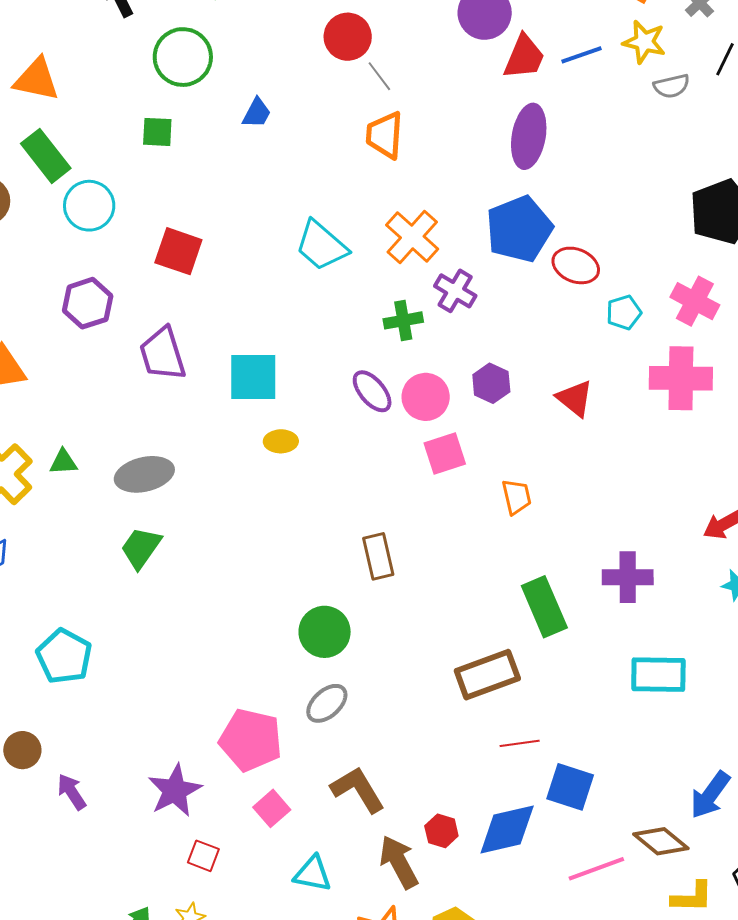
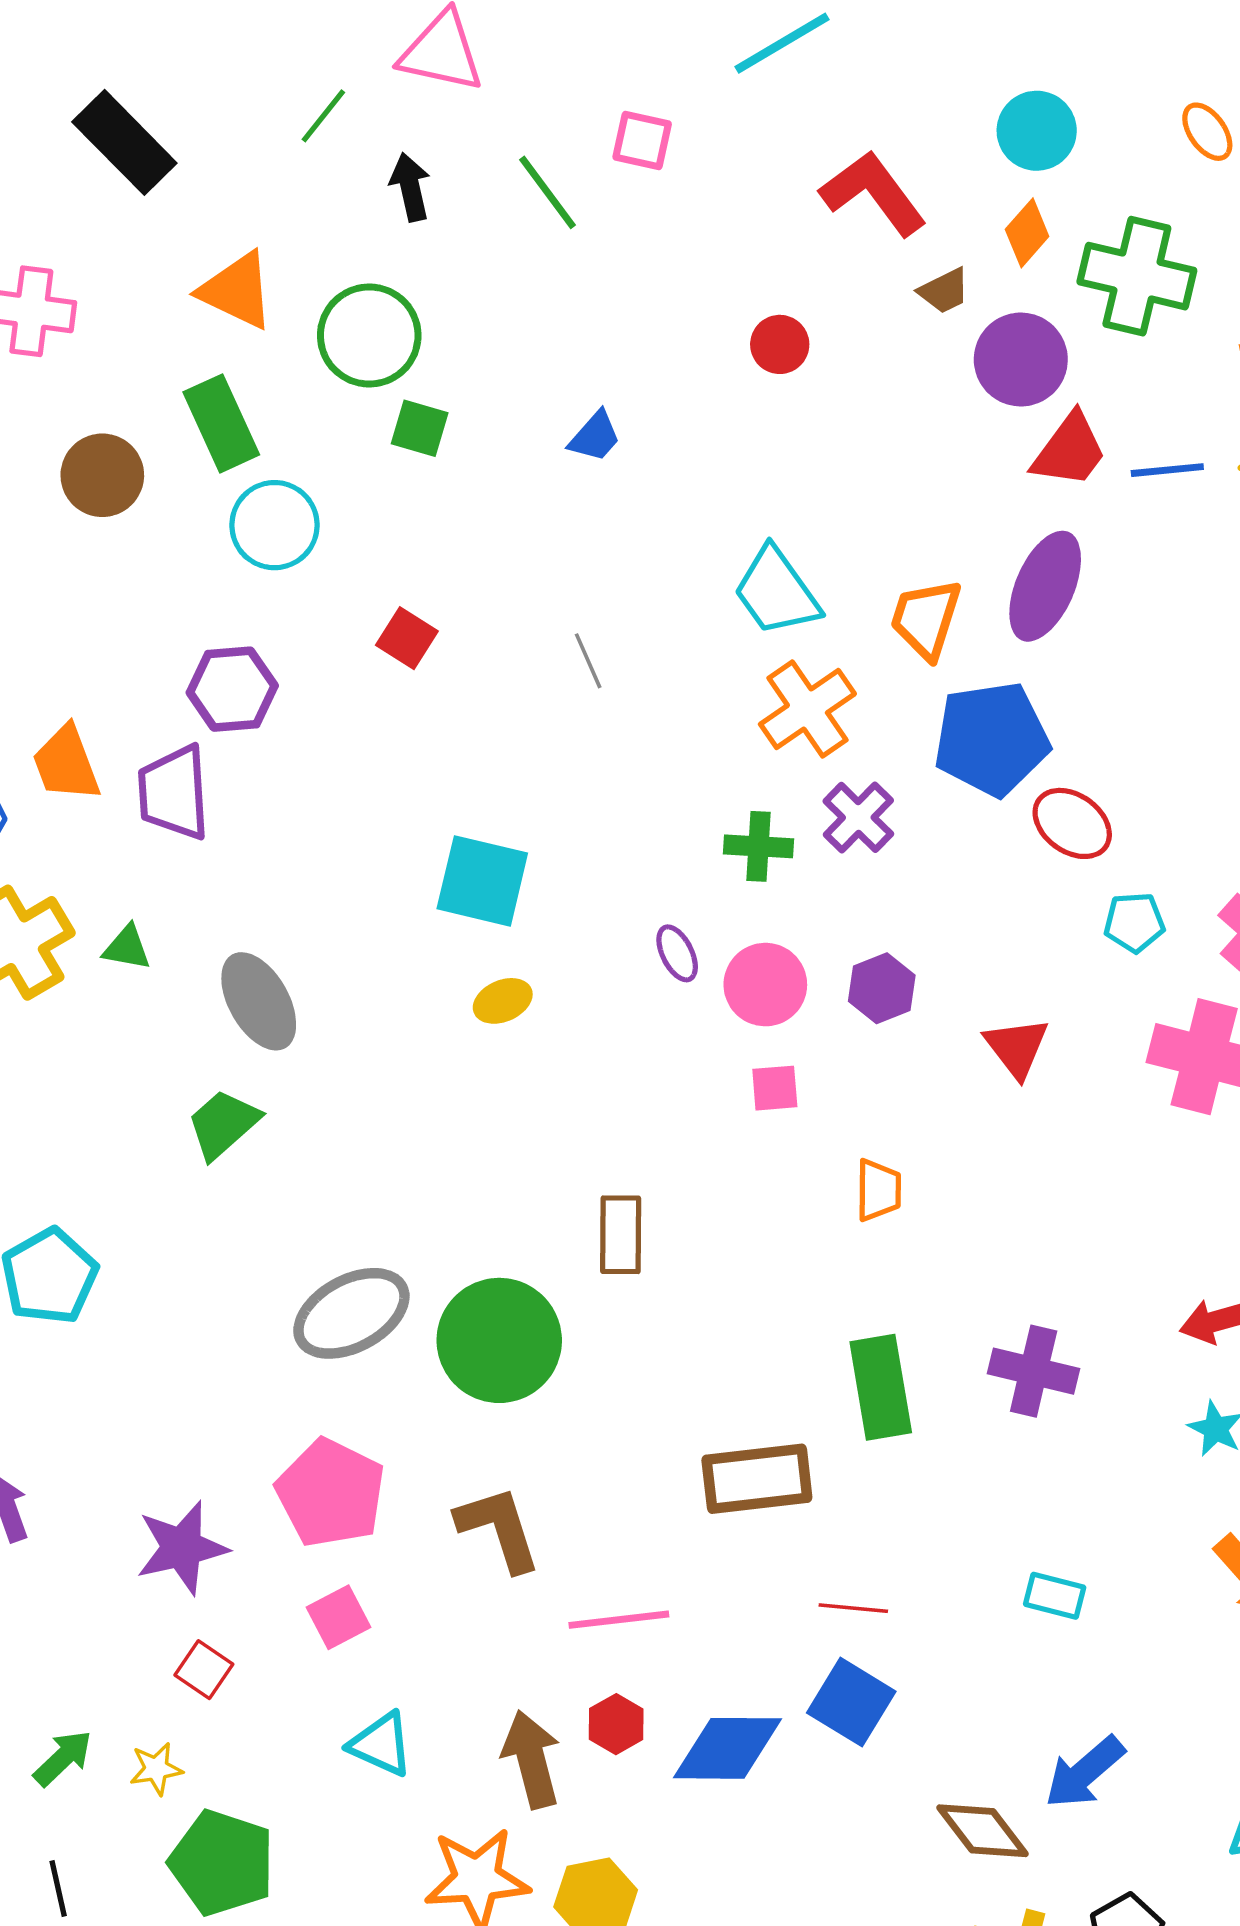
red circle: (348, 37) -> (780, 344), size x0.7
green circle: (183, 57) -> (369, 336), moved
gray line: (379, 76) -> (588, 661), moved
orange trapezoid: (385, 135) -> (926, 619), moved
cyan trapezoid: (321, 245) -> (776, 592), moved
red square: (178, 251) -> (407, 638), size x0.7
purple trapezoid: (163, 354) -> (174, 793), moved
purple ellipse: (372, 391) -> (677, 953), size x0.7
yellow ellipse: (281, 441) -> (503, 1001), turned -36
pink square: (445, 454) -> (775, 1088), size x0.7
gray ellipse: (144, 474) -> (259, 1001), turned 60
green circle: (325, 632) -> (499, 1340), size x1.4
cyan rectangle: (658, 675) -> (1055, 1596), moved, size x0.6
gray ellipse: (327, 703) -> (351, 1313), moved, size x1.5
red line: (520, 743) -> (853, 1608), moved
brown L-shape: (358, 790) -> (499, 1529), moved
pink line: (596, 869) -> (619, 1620), moved

